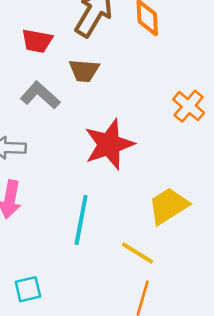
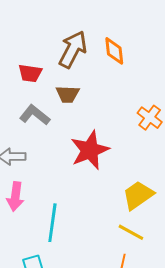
cyan line: (81, 220) -> (52, 223), moved
yellow line: (137, 253) -> (131, 232), moved

